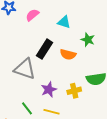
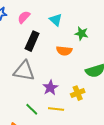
cyan triangle: (64, 22) -> (56, 20), turned 32
black rectangle: (45, 49) -> (32, 41), moved
yellow cross: (74, 91) -> (78, 93), moved

